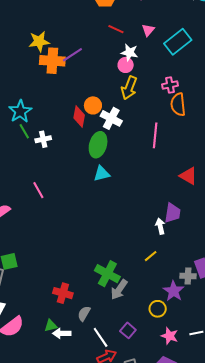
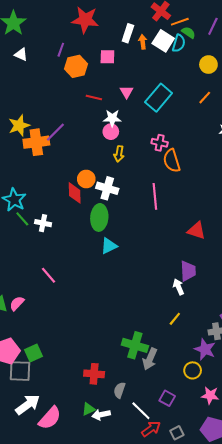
pink cross: (170, 85) -> (160, 143), turned 35
yellow arrow: (129, 88) -> (119, 154), size x0.7
white cross: (43, 139) -> (43, 223), turned 35

